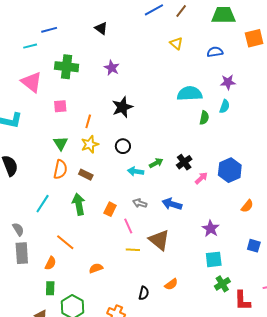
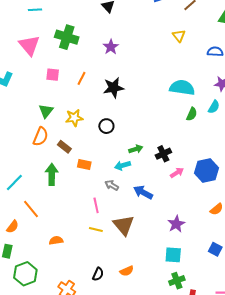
orange line: (88, 121) -> (81, 78), moved
cyan arrow: (136, 171) -> (122, 165), moved, turned -35
cyan line: (43, 204) -> (14, 183), moved
orange rectangle: (110, 209) -> (84, 164), moved, turned 64

